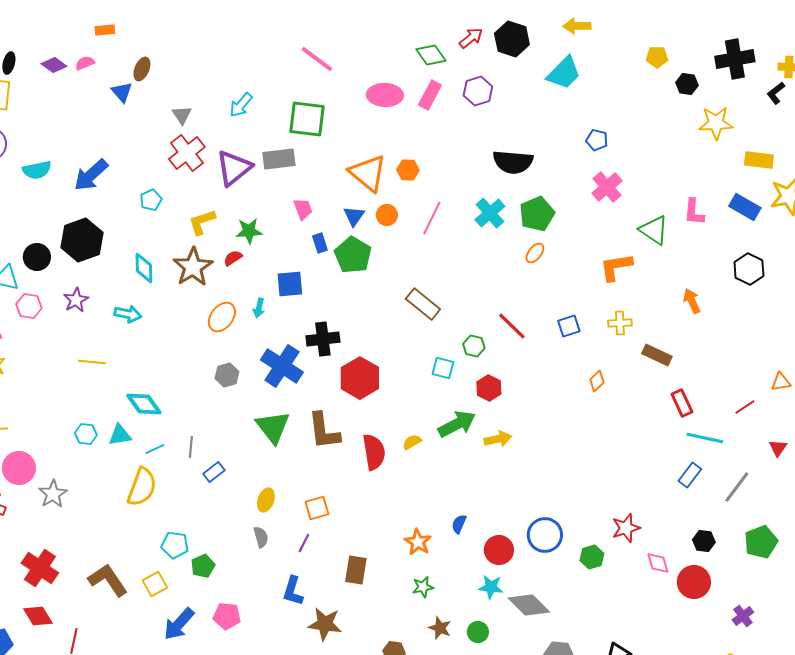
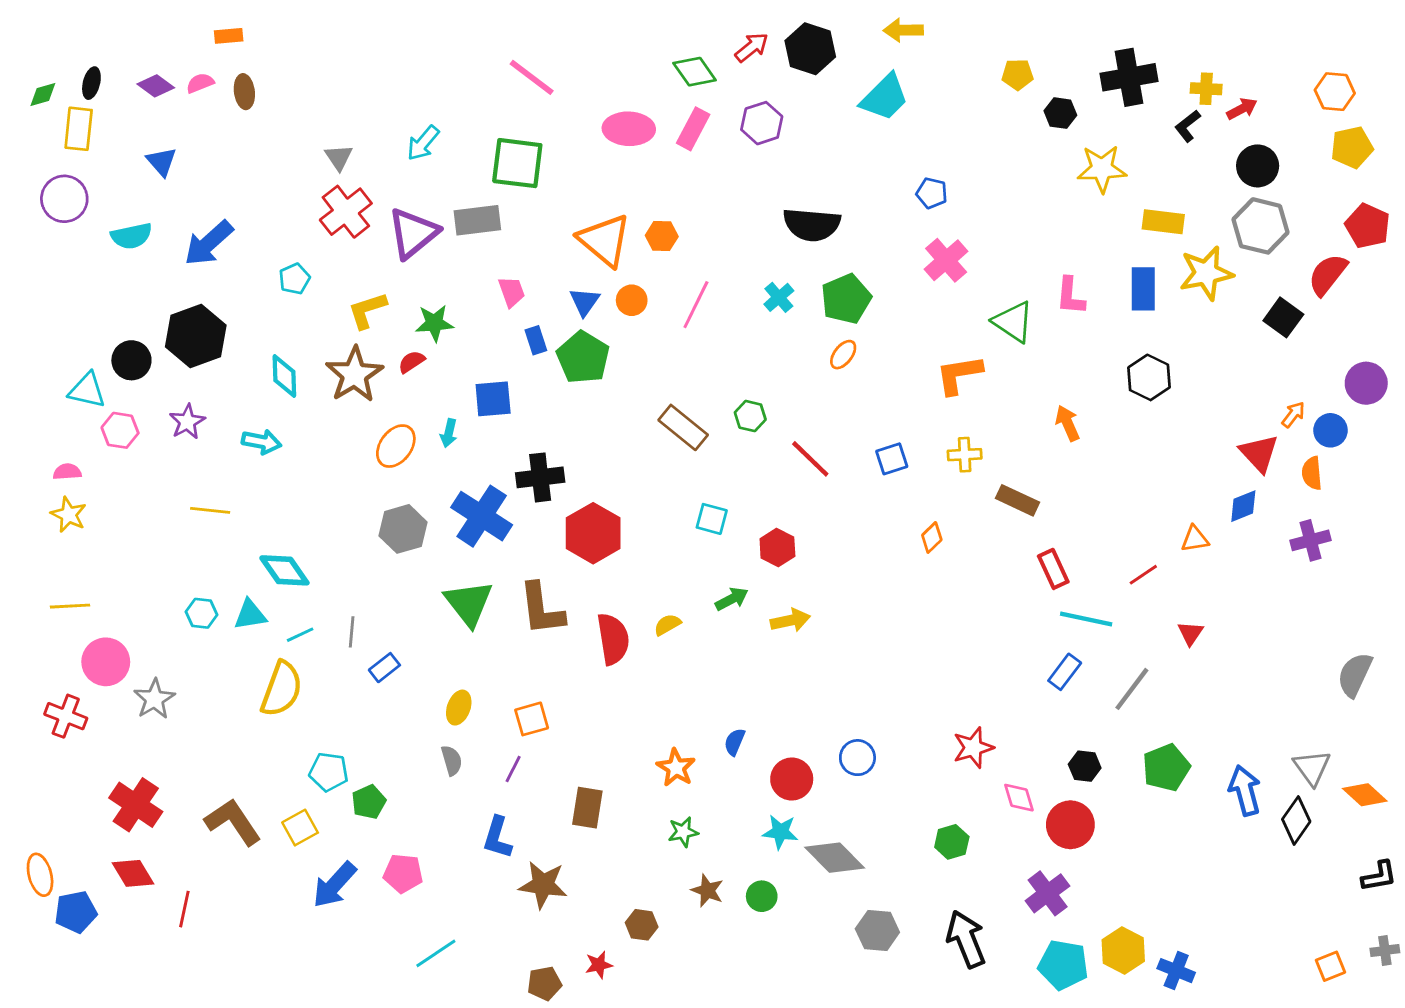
brown ellipse: (142, 69) -> (244, 92), moved, turned -30
blue triangle: (122, 92) -> (161, 162), moved
blue rectangle: (745, 207) -> (1143, 289), turned 60
cyan cross: (490, 213) -> (779, 297), size x0.7
green hexagon: (474, 346) -> (750, 416), moved
gray hexagon: (227, 375) -> (403, 529), size x1.4
green arrow: (457, 424) -> (732, 599), size x0.6
blue circle: (545, 535) -> (857, 758), size x0.7
green hexagon: (592, 557) -> (952, 842), moved
purple cross: (743, 616) -> (1048, 893), moved, size x1.4

